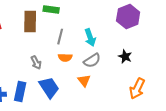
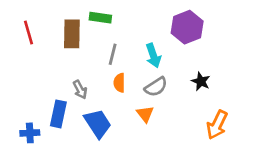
purple hexagon: (128, 17) -> (187, 27), moved
orange semicircle: (65, 58) -> (119, 83), turned 88
blue rectangle: (20, 92) -> (58, 114), moved

